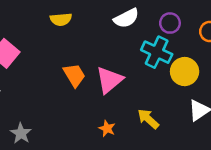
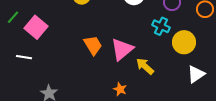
cyan cross: (157, 52) -> (161, 26), size x0.7
yellow arrow: (148, 119) -> (145, 66), moved

